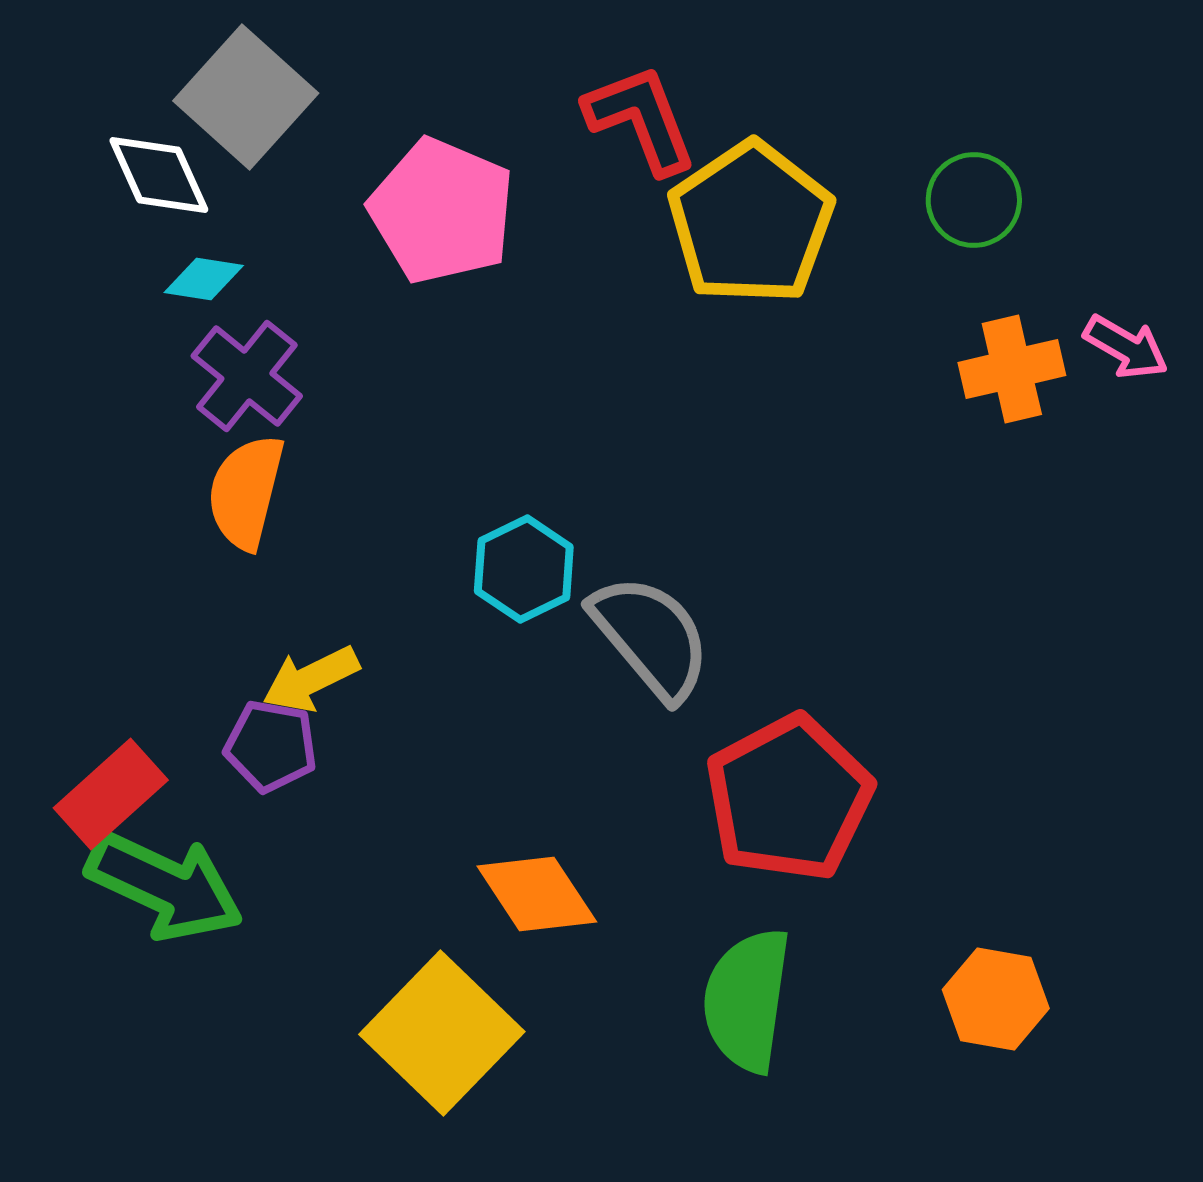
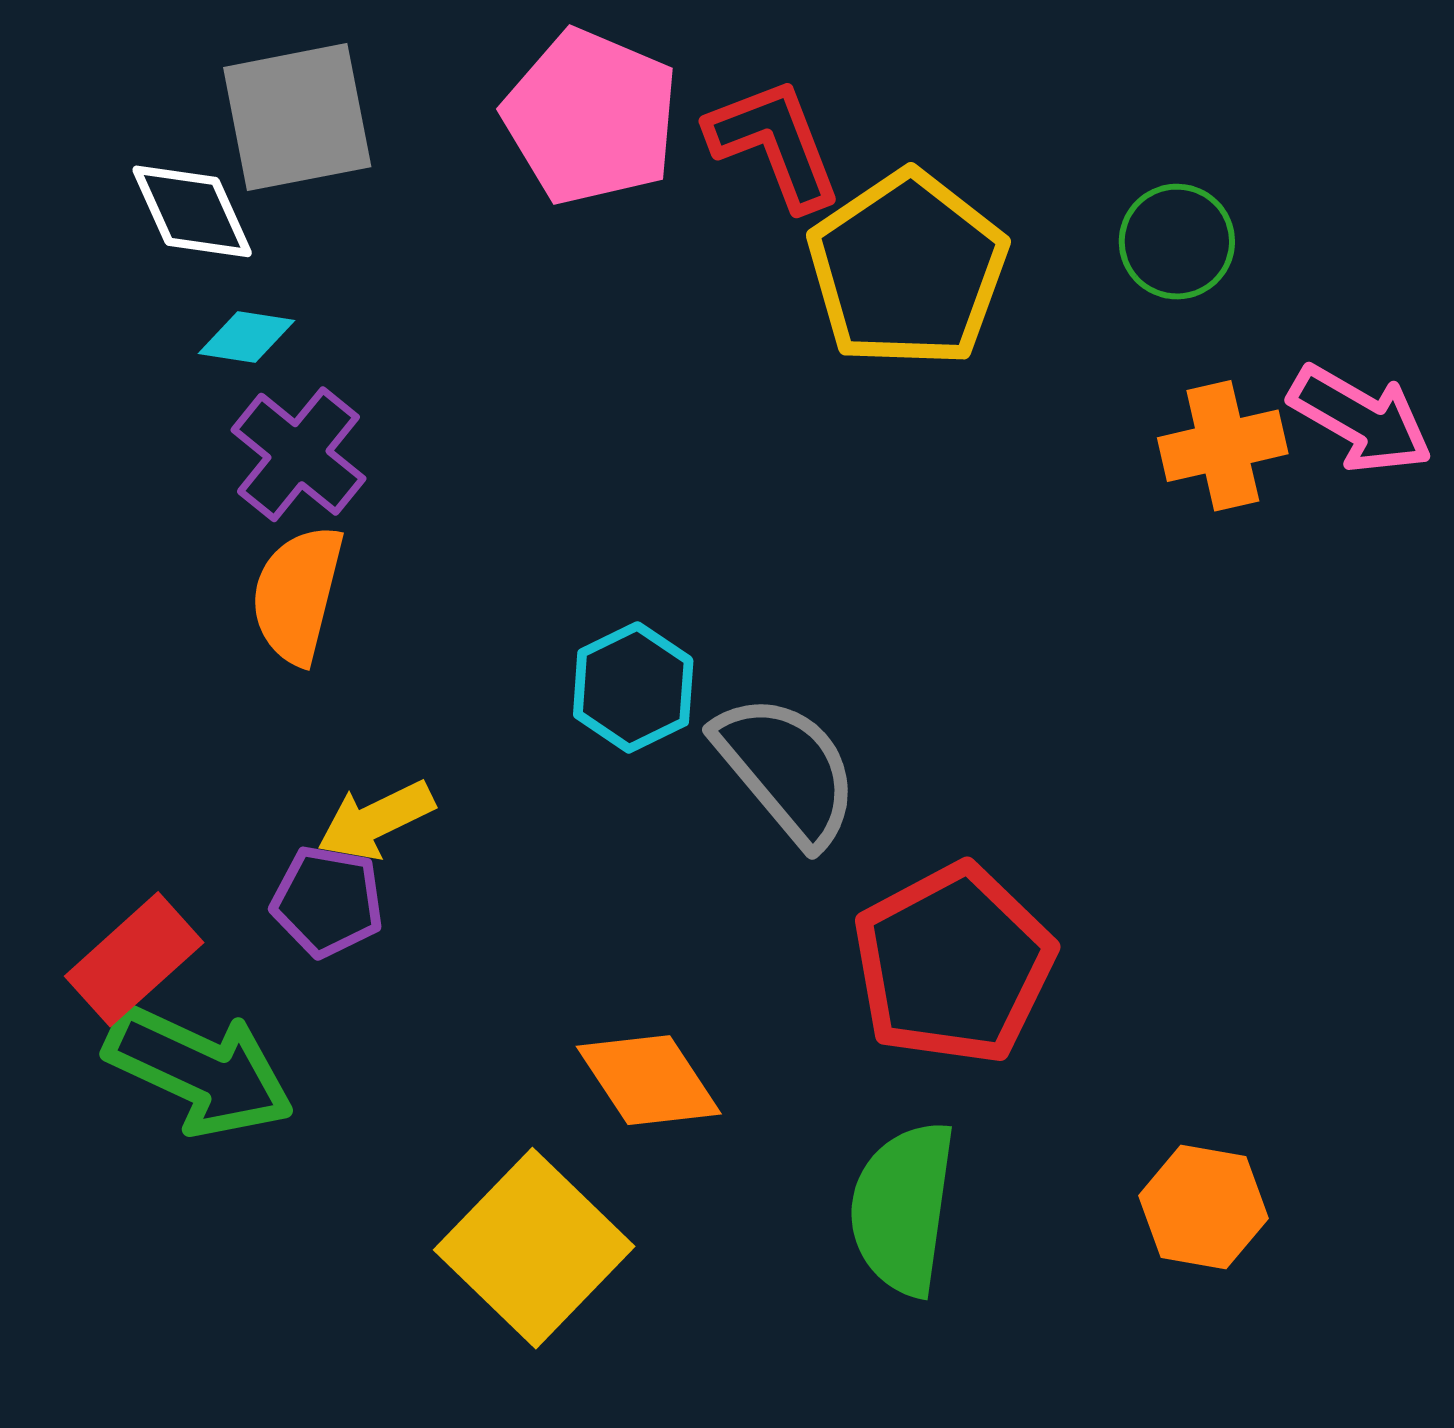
gray square: (246, 97) -> (297, 117), turned 37
pink pentagon: (442, 211) -> (591, 117), moved
pink arrow: (1126, 347) -> (1361, 419), size x1.4

